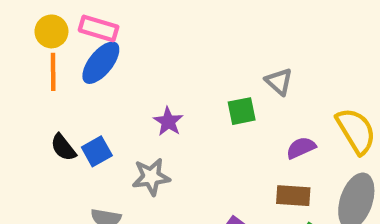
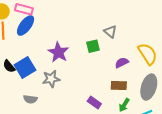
purple star: (168, 122) -> (58, 52), size x1.5
blue square: (97, 151) -> (25, 68), size x1.5

